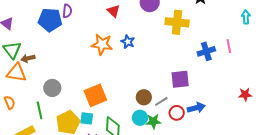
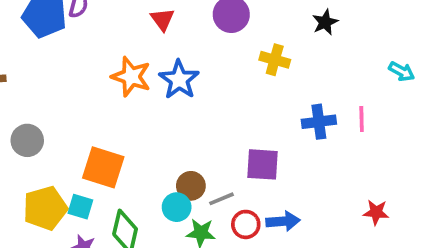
cyan arrow: (246, 17) -> (402, 71), turned 112
yellow cross: (177, 22) -> (275, 60), size x0.7
blue star: (128, 42) -> (179, 80), size x1.5
orange square: (95, 95) -> (103, 167), turned 30
cyan circle: (140, 118) -> (177, 207), moved

